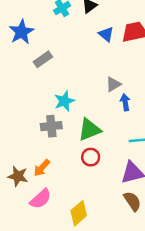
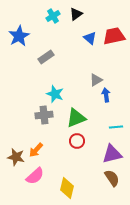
gray rectangle: (43, 59) -> (46, 57), moved
cyan star: (64, 101) -> (55, 94), turned -30
yellow diamond: (79, 213) -> (67, 188), turned -35

